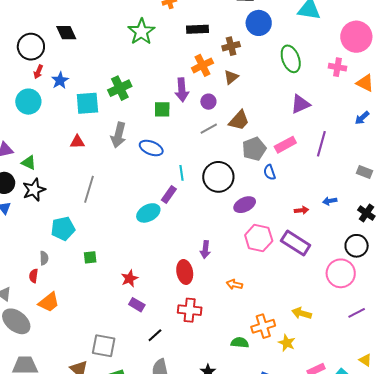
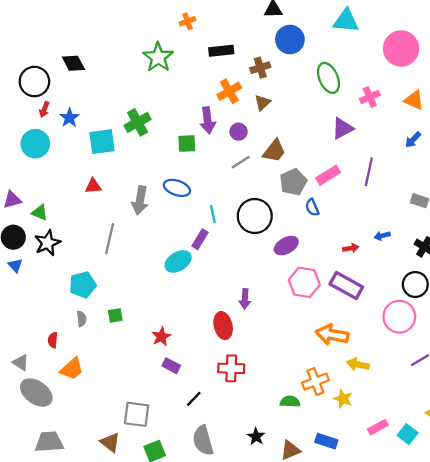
pink cross: (337, 67) -> (370, 97), moved, turned -30
gray arrow: (119, 135) -> (140, 200), moved
gray semicircle: (44, 258) -> (81, 319), moved
orange arrow: (234, 284) -> (332, 335), moved, size x1.8

